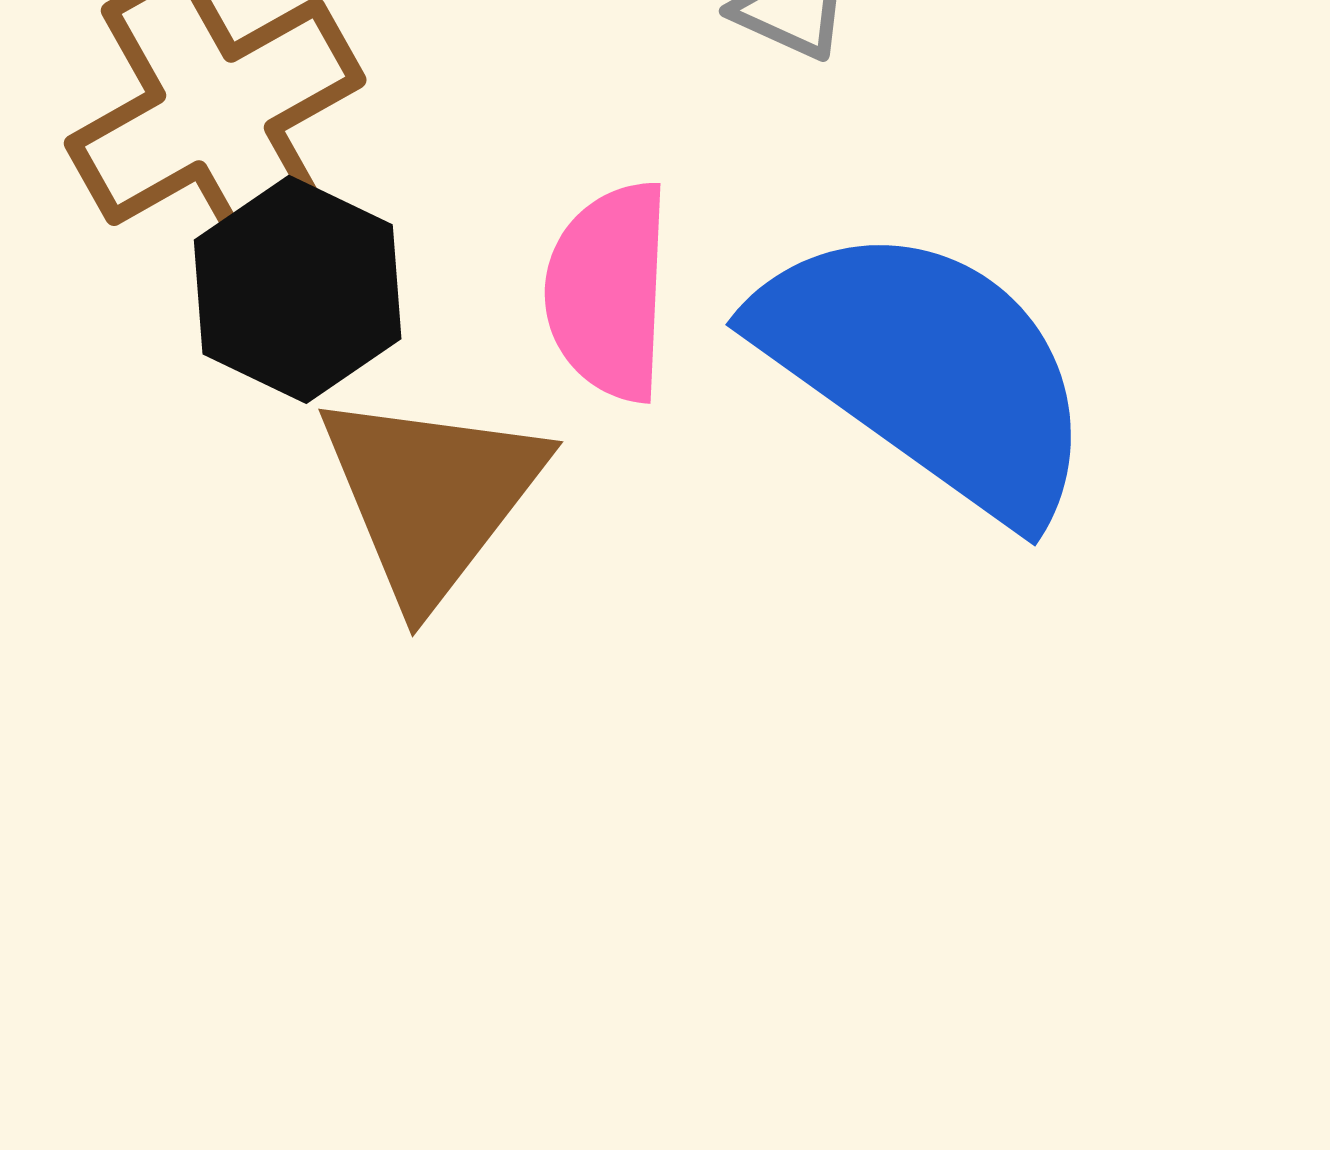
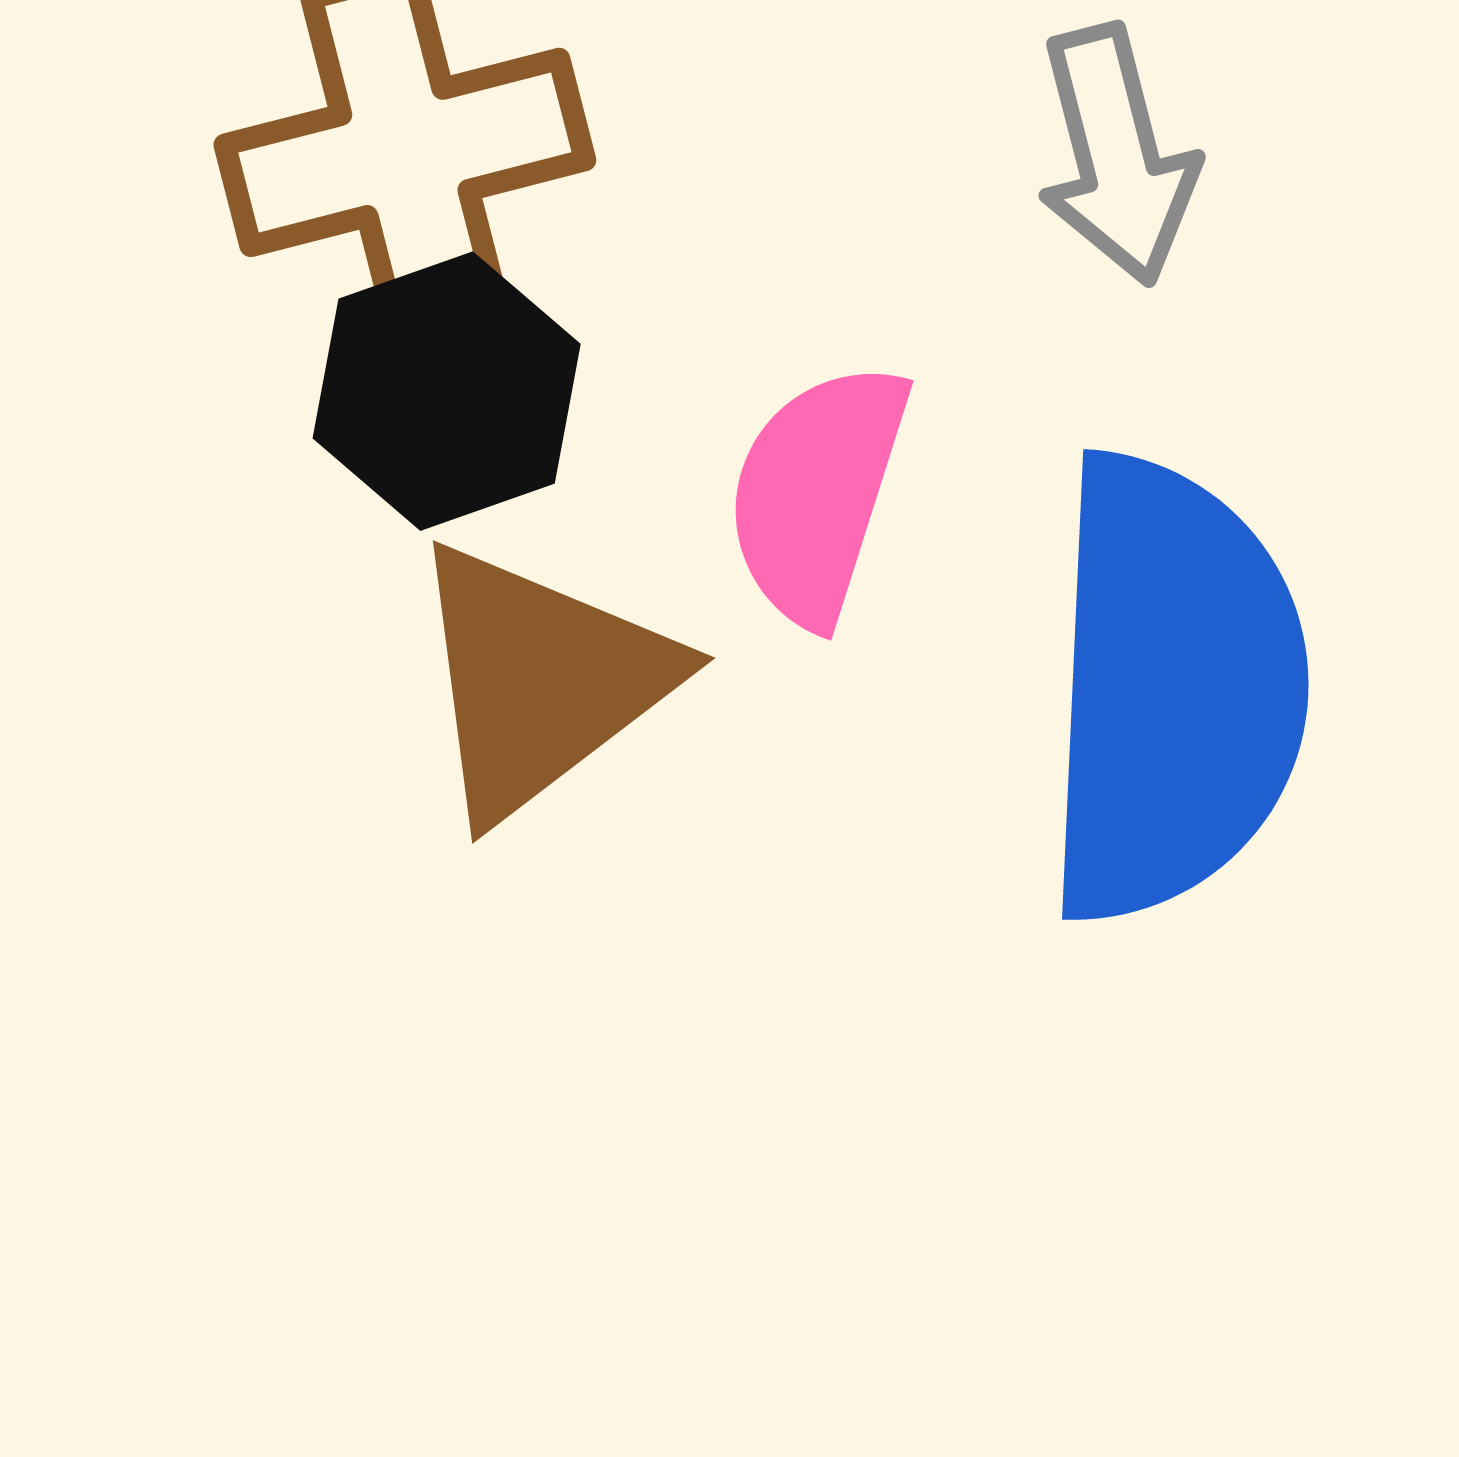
blue semicircle: (927, 370) -> (1173, 689), turned 42

